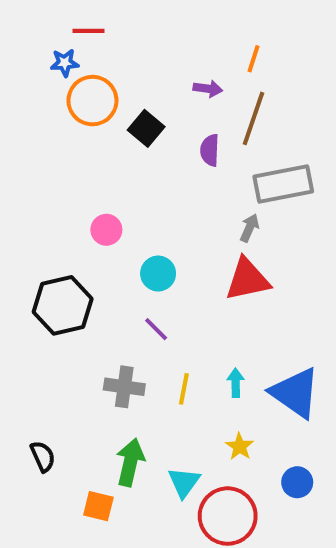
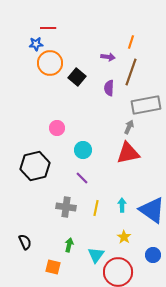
green arrow: (130, 462) -> (69, 245), size x0.6

